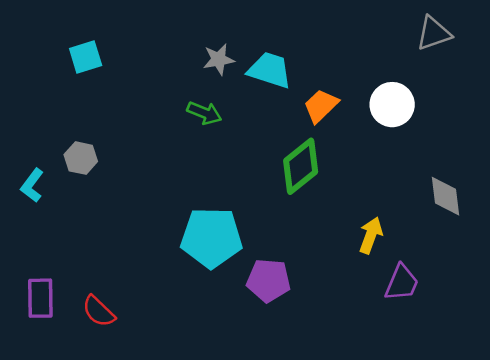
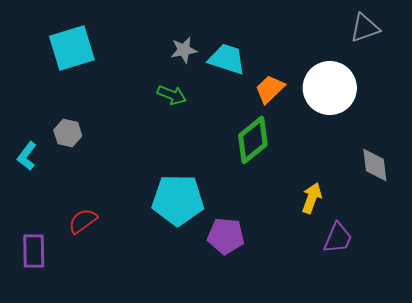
cyan square: (86, 57) -> (72, 48), size x1.6
white circle: (392, 105) -> (330, 88), size x1.4
red semicircle: (99, 311) -> (83, 221), moved, turned 100

